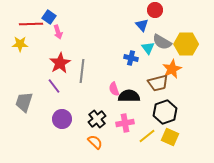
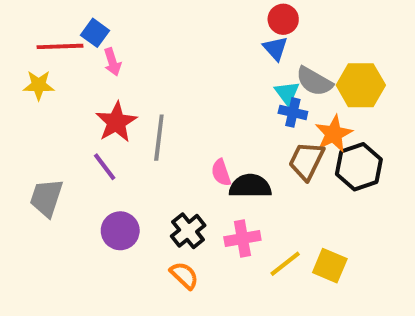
red circle: (155, 10) -> (283, 19), moved
blue cross: (131, 58) -> (293, 112), moved
brown trapezoid: (158, 83) -> (306, 161), turned 130
black hexagon: (165, 112) -> (359, 167), moved

